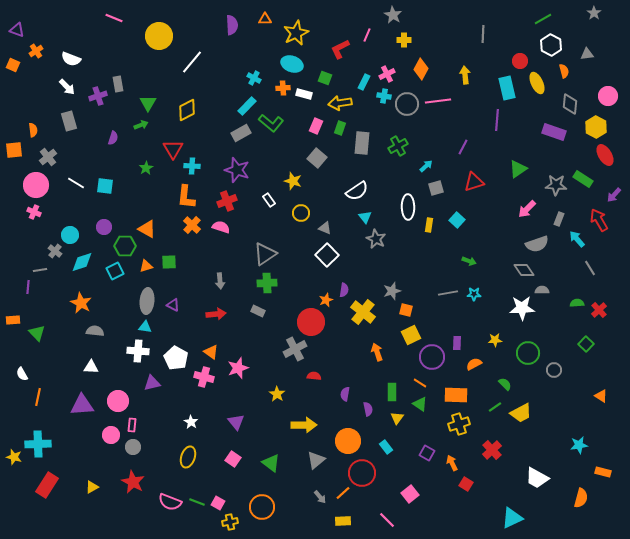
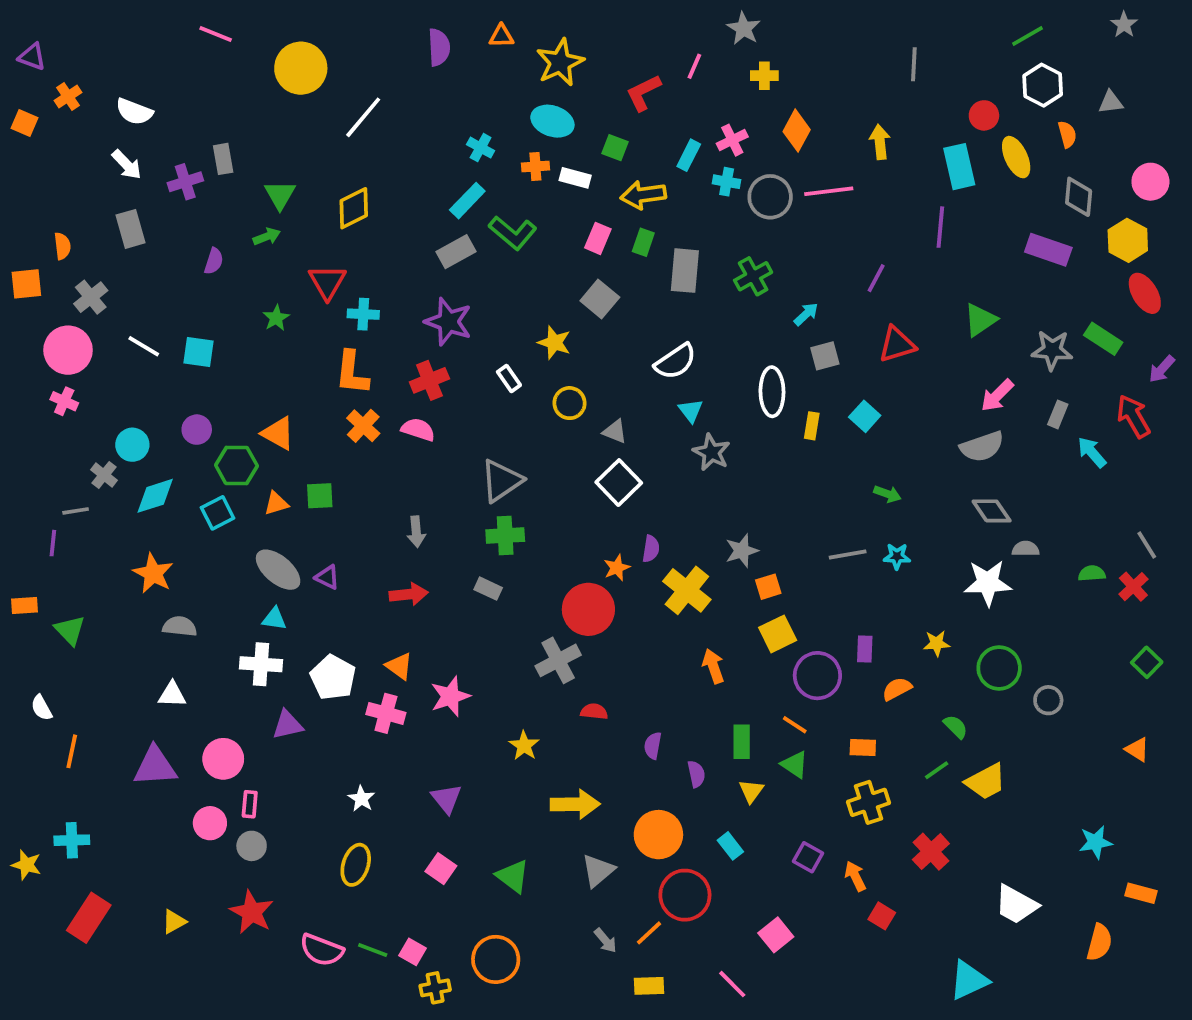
gray semicircle: (537, 244) -> (982, 447), moved
gray line: (590, 268) -> (1147, 545), moved
gray ellipse: (147, 301) -> (278, 570), turned -55
orange square: (406, 310) -> (768, 587), turned -32
green square: (586, 344) -> (1147, 662), moved
orange rectangle: (456, 395) -> (863, 747), size x0.6
cyan cross: (38, 444) -> (72, 840), size x0.7

